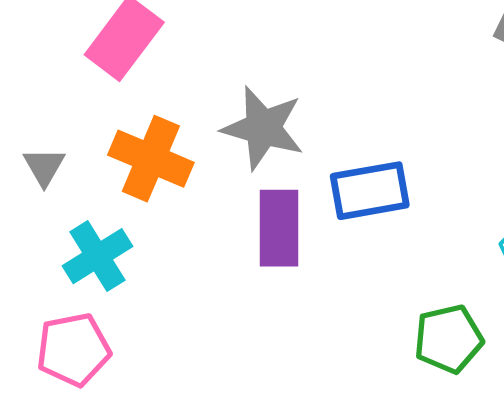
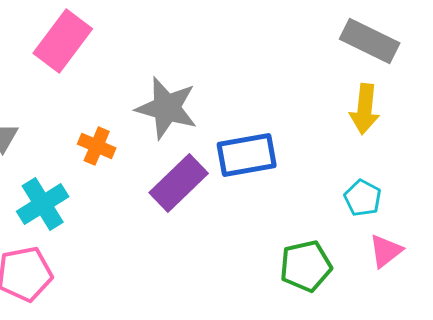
orange cross: (151, 159) -> (97, 146), moved, size x0.6
purple rectangle: (279, 228) -> (179, 183), turned 46

